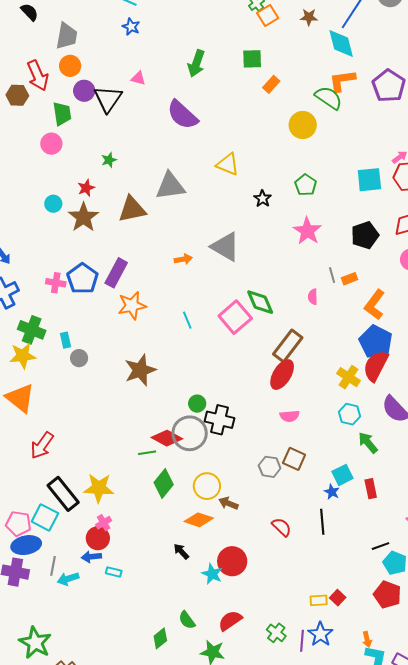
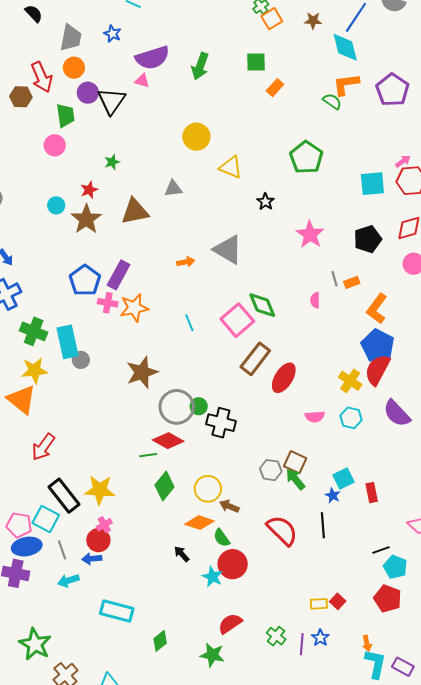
blue star: (131, 27) -> (112, 34), moved
green semicircle: (329, 98) -> (332, 101), size x0.7
purple semicircle: (182, 115) -> (152, 58), moved, turned -60
yellow circle: (303, 125) -> (196, 137), moved
green pentagon: (306, 185) -> (306, 157), moved, size x1.5
gray triangle: (170, 186) -> (173, 189), size x0.6
pink cross: (56, 283) -> (108, 303), moved
cyan rectangle: (66, 340) -> (67, 342), size x2.0
brown rectangle: (288, 346) -> (255, 359), moved
yellow star: (23, 356) -> (35, 370), moved
pink semicircle: (289, 416) -> (315, 417), moved
gray circle: (190, 433) -> (177, 407), moved
green arrow: (368, 443) -> (295, 479), moved
red semicircle: (282, 527) -> (282, 530), size x1.6
gray line: (53, 566) -> (62, 550), moved, turned -30
cyan rectangle: (114, 572) -> (117, 611), moved, size x2.0
green semicircle: (187, 620) -> (222, 538), moved
blue star: (320, 634) -> (320, 638), size x0.7

